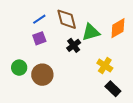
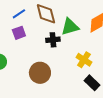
black cross: (74, 45) -> (53, 40), turned 32
brown circle: (42, 75) -> (40, 73), moved

